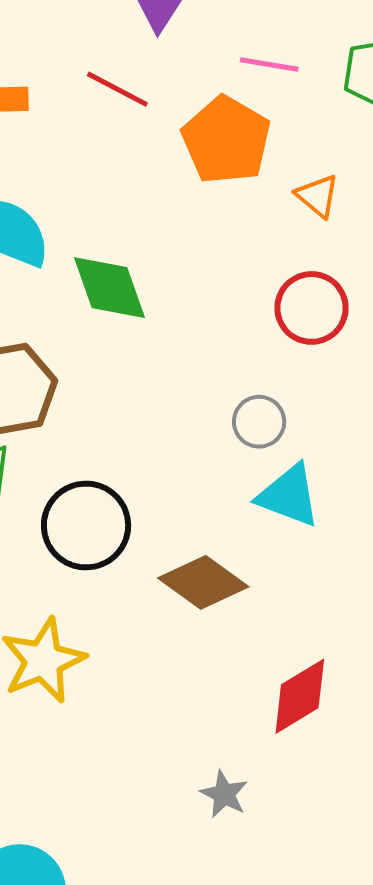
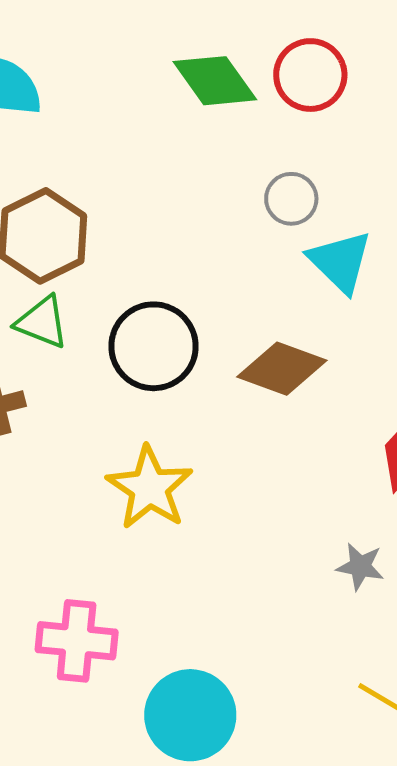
green diamond: (110, 288) -> (215, 81), moved
cyan triangle: (289, 496) -> (340, 262), turned 40

